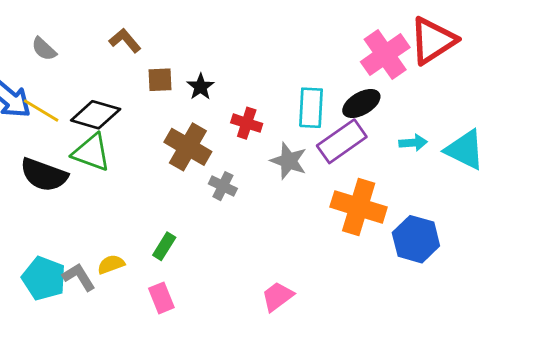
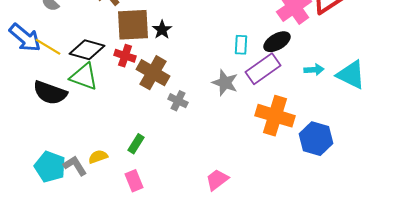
brown square: (160, 80) -> (133, 25), size x1.8
cyan rectangle: (311, 108) -> (241, 45), size x0.7
red cross: (247, 123) -> (125, 56), moved

